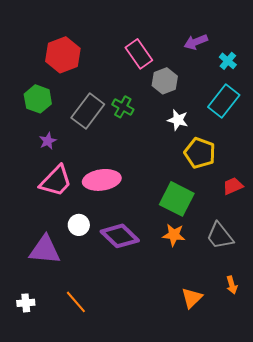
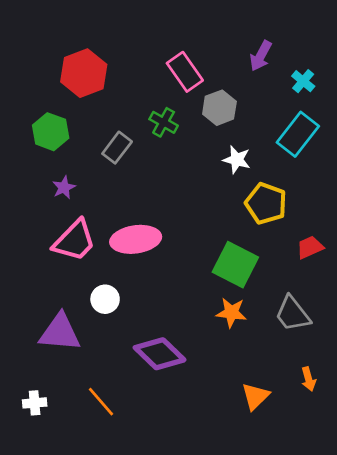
purple arrow: (196, 42) -> (261, 56), turned -40
green cross: (123, 107) -> (164, 122), moved
gray rectangle: (88, 111) -> (117, 148), size x0.7
purple diamond: (120, 236) -> (160, 354), moved

